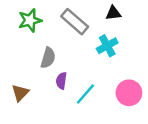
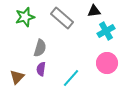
cyan cross: (107, 46) -> (106, 31), moved
purple semicircle: (61, 81) -> (41, 69), moved
pink circle: (129, 93) -> (107, 63), moved

